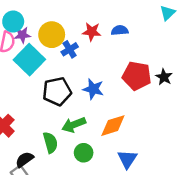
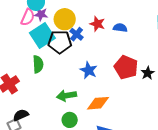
blue cross: (70, 49) -> (77, 34), turned -32
black pentagon: (57, 91) -> (60, 42), moved
green semicircle: (50, 143) -> (38, 64), moved

